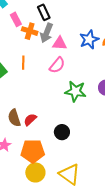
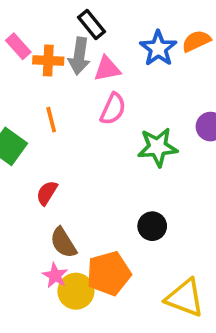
black rectangle: (44, 12) -> (91, 24), moved
brown semicircle: (14, 118) -> (63, 243), moved
red semicircle: (30, 120) -> (47, 193), moved
yellow circle: (35, 172) -> (76, 291), moved

